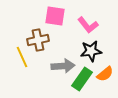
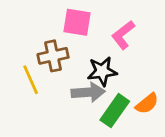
pink L-shape: (88, 25) -> (123, 35), turned 90
black star: (91, 51) -> (102, 71), moved

